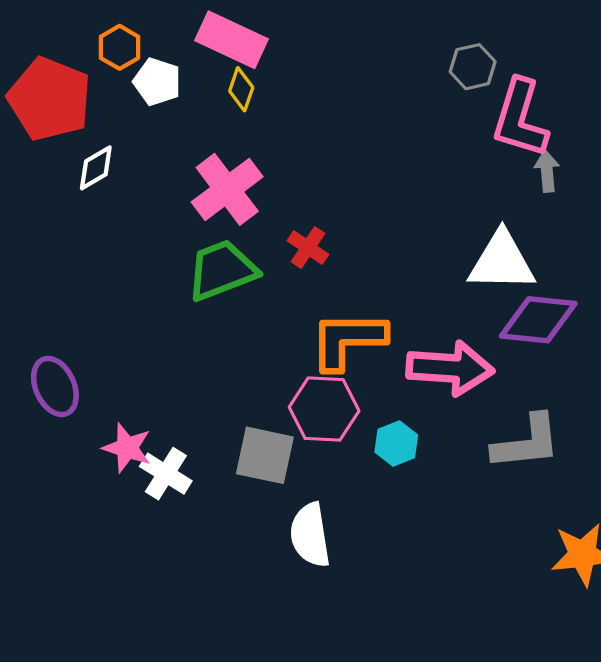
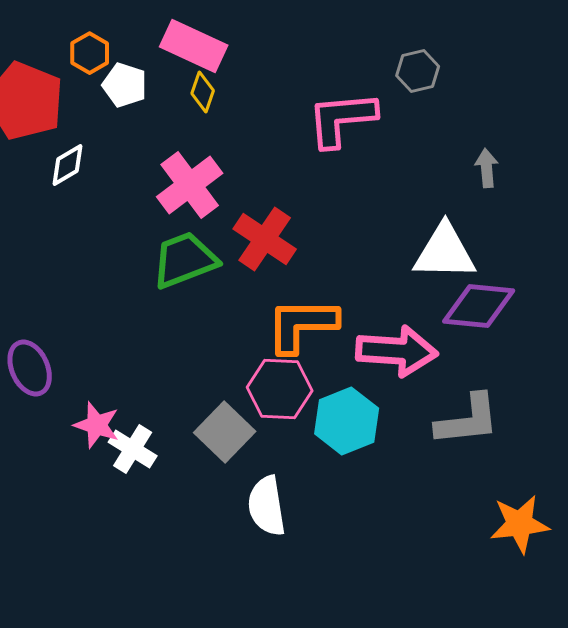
pink L-shape: (520, 118) -> (342, 119), moved, turned 68
red cross: (308, 248) -> (265, 239), size x1.6
cyan hexagon: (396, 444) -> (347, 421), size x1.6
gray square: (265, 455) -> (225, 432), turned 32

